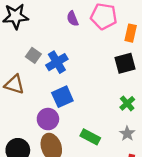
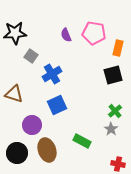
gray square: (33, 55) -> (31, 56), moved
purple circle: (48, 119) -> (32, 125), moved
gray star: (127, 134) -> (111, 129), moved

